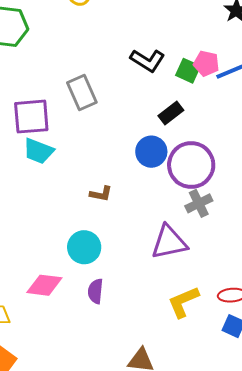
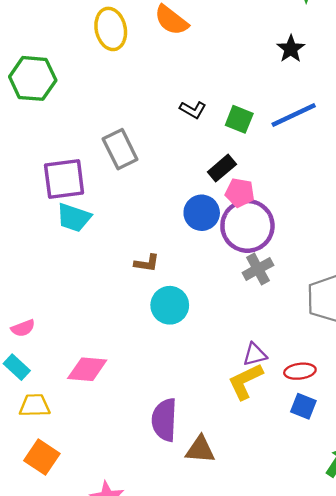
black L-shape: (147, 60) -> (193, 110), size x0.7
pink pentagon: (206, 63) -> (240, 193), moved
purple triangle: (169, 242) -> (255, 354), moved, size x0.6
cyan circle: (84, 247) -> (170, 305), moved
purple semicircle: (95, 291) -> (164, 420), moved, size x1.5

